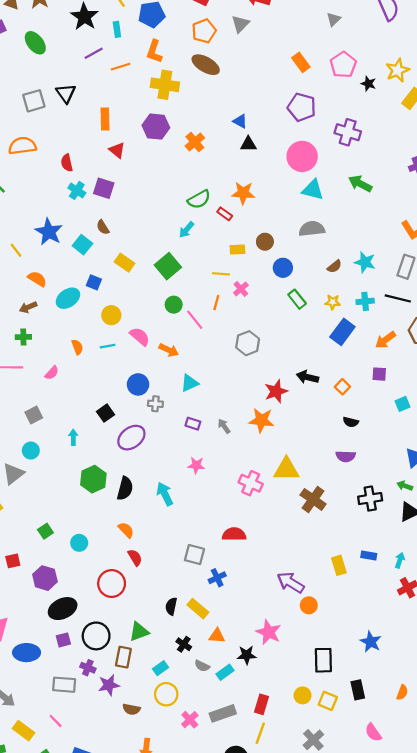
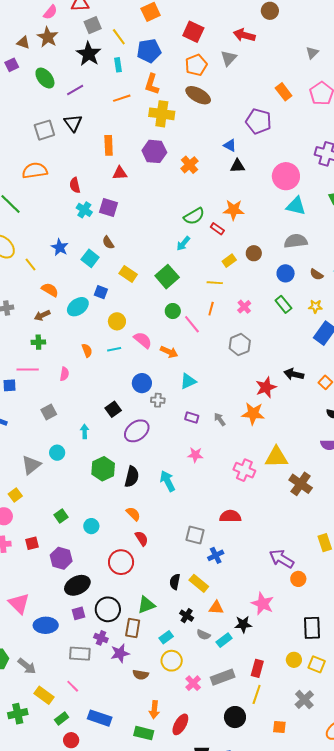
purple line: (94, 53) -> (75, 90), moved
purple pentagon: (302, 107) -> (259, 121), moved
red triangle: (117, 150) -> (120, 173), turned -42
blue star: (49, 232) -> (60, 247), size x0.7
yellow rectangle: (237, 250) -> (229, 261), turned -32
brown semicircle: (334, 266) -> (317, 274), turned 72
blue circle: (283, 268) -> (286, 273), moved
pink cross: (241, 289) -> (244, 307), moved
pink semicircle: (52, 373) -> (64, 374), turned -32
cyan circle: (31, 451) -> (57, 453), moved

